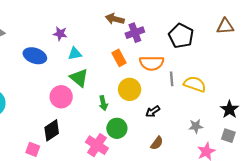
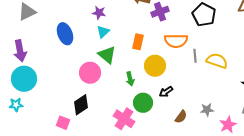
purple star: (60, 34) -> (99, 13), moved
cyan triangle: (75, 54) -> (103, 32), turned -32
blue ellipse: (35, 56) -> (65, 34), turned 50
orange rectangle: (119, 58) -> (138, 42), moved, turned 42
black arrow: (153, 111) -> (166, 92), moved
gray star: (196, 126) -> (207, 110), moved

